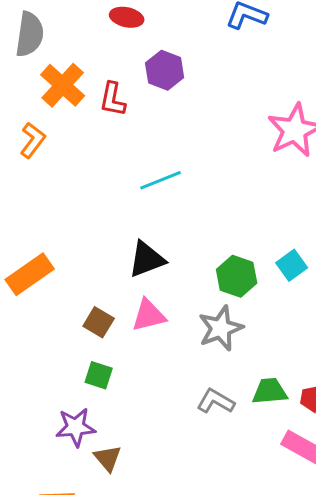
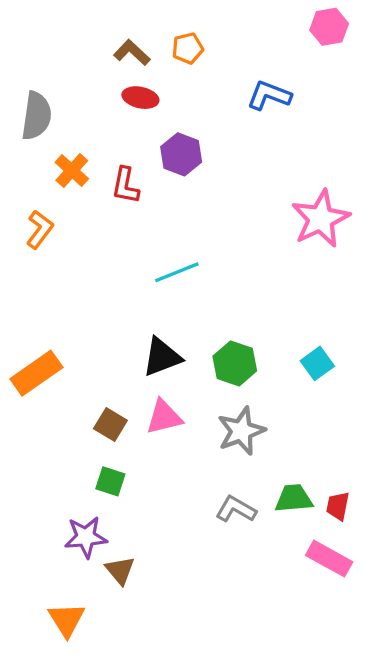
orange cross: (63, 85) -> (72, 170), size x0.7
green hexagon: (237, 276) -> (235, 363), moved

